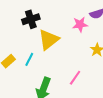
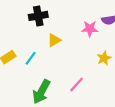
yellow triangle: (49, 40) -> (54, 40), size x0.6

